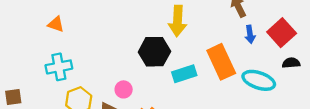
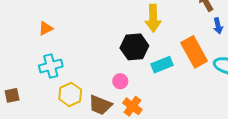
orange triangle: (56, 24) -> (46, 28), turned -42
pink circle: (124, 89) -> (120, 81), moved

